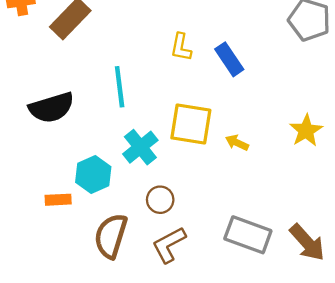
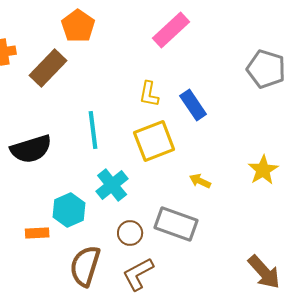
yellow square: (191, 124) -> (154, 141), moved, turned -30
gray rectangle: (248, 235) -> (176, 224), moved

